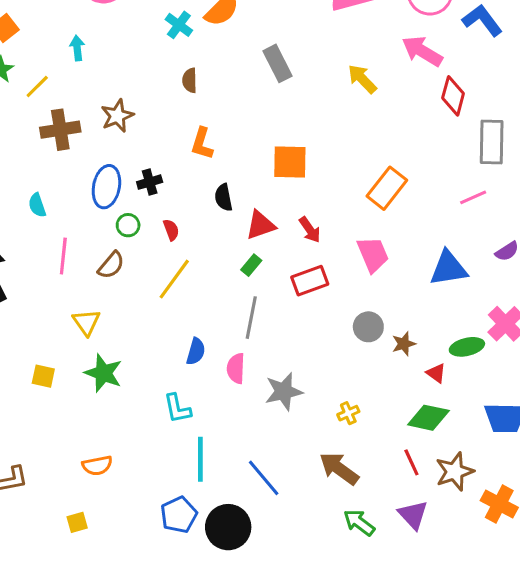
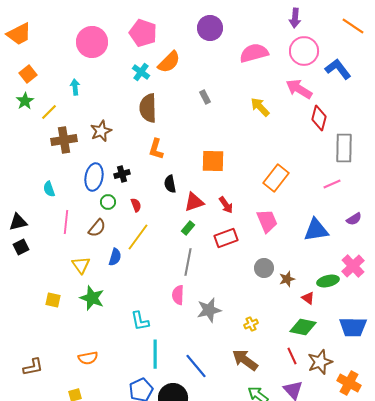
gray rectangle: (277, 63) -> (205, 97), size x0.6
brown semicircle: (190, 80) -> (148, 108), size x1.8
blue semicircle: (196, 351) -> (115, 257), moved

